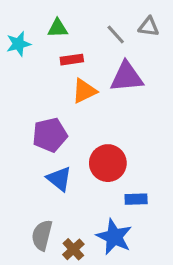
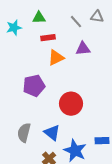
purple triangle: (127, 77) -> (83, 49), size x0.7
blue triangle: (59, 179) -> (52, 133), moved
blue rectangle: (136, 199) -> (102, 141), moved
gray semicircle: (42, 235) -> (24, 133), moved

